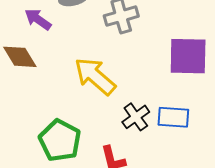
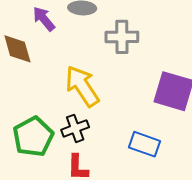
black cross: (136, 117) -> (75, 128), moved

